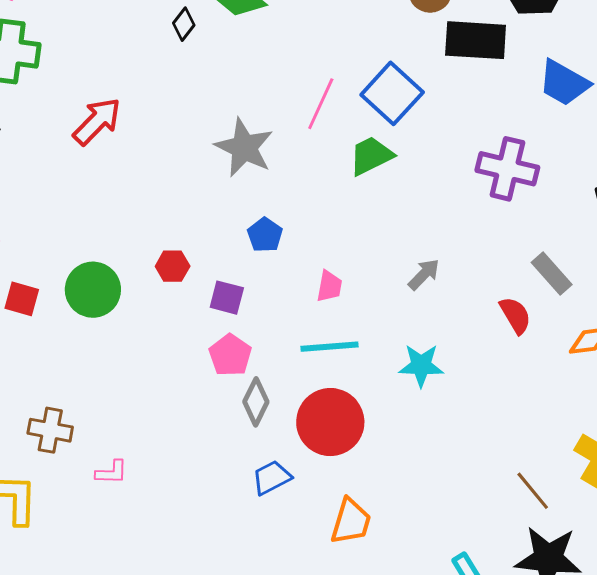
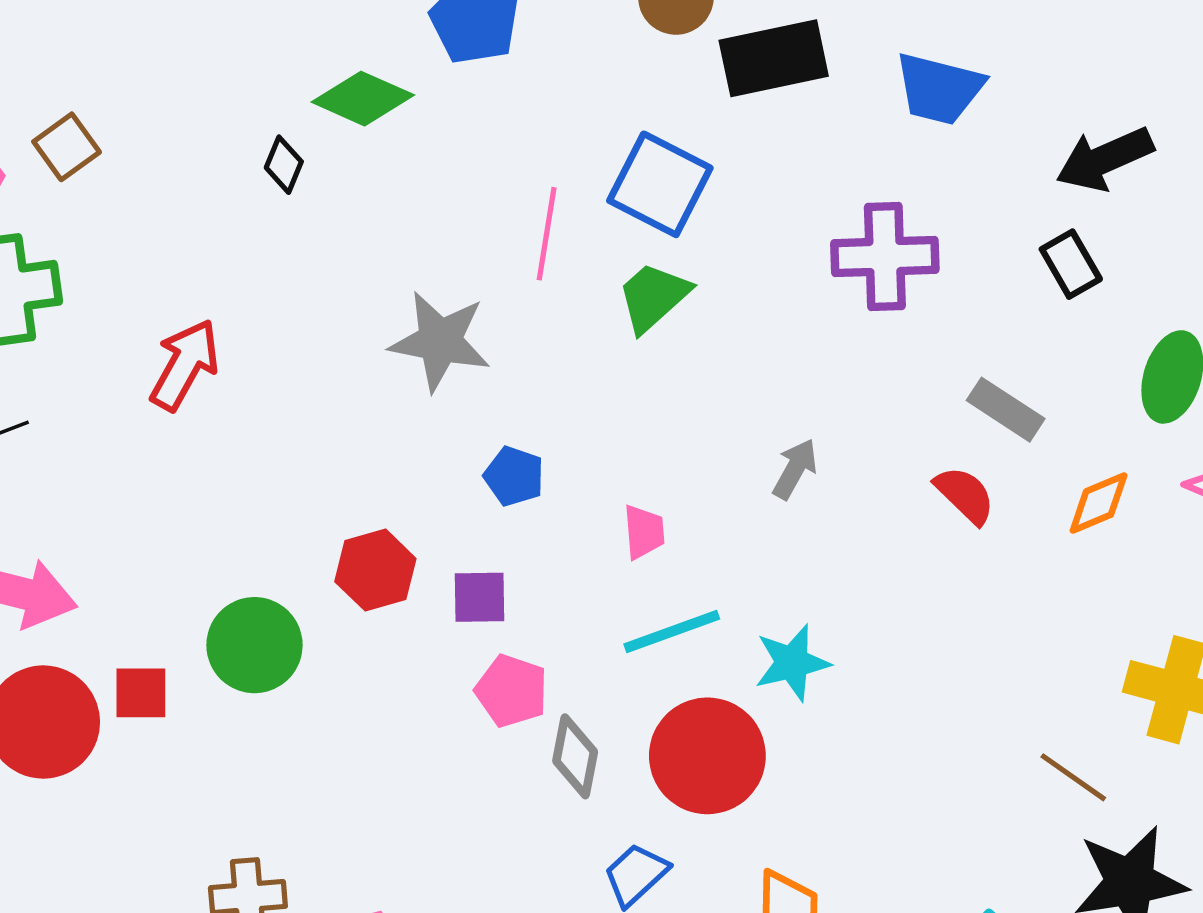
red hexagon: (173, 266) -> (375, 570), size x1.4
cyan star: (421, 365) -> (792, 663), moved

